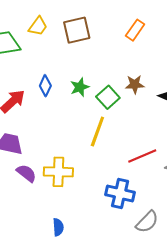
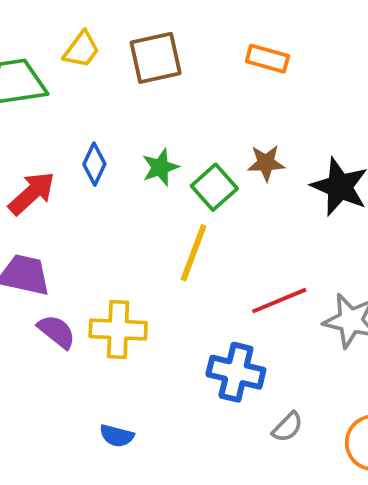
orange rectangle: (135, 30) -> (267, 59), turned 70
gray semicircle: (147, 222) -> (288, 427), size x0.7
blue semicircle: (58, 227) -> (117, 436), turned 108

